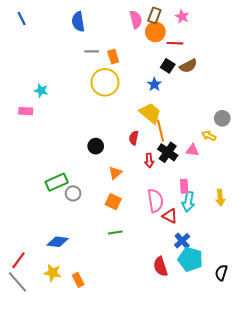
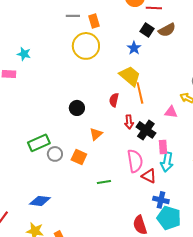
black cross: (168, 152) -> (146, 130), moved
orange square: (113, 202) -> (79, 157), moved
green line: (115, 233) -> (104, 182), moved
blue cross: (182, 241) -> (161, 200), turned -35

